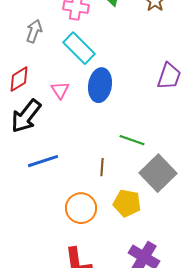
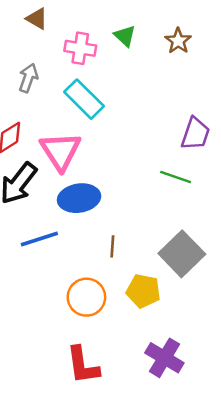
blue ellipse: (100, 85) -> (79, 198), moved, turned 72
pink triangle: (60, 90) -> (60, 151), size x1.8
green line: (132, 140) -> (176, 177), moved

